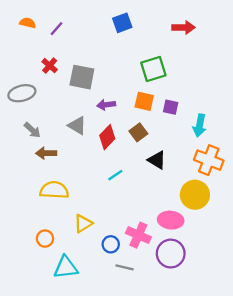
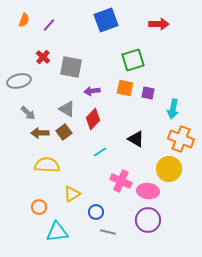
orange semicircle: (28, 23) -> (24, 20), turned 96
blue square: (122, 23) -> (106, 20), size x1.4
brown square: (138, 132) -> (64, 132), moved
pink cross: (138, 235) -> (121, 181), moved

